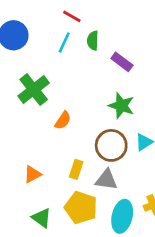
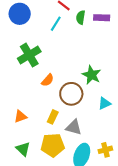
green semicircle: (93, 41) -> (81, 17), moved
purple rectangle: (122, 62) -> (102, 18), moved, turned -42
brown circle: (111, 145) -> (71, 94), moved
yellow pentagon: (81, 208) -> (53, 145), turned -30

